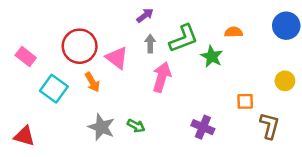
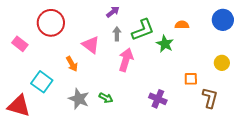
red circle: (80, 46) -> (51, 23), moved
cyan square: (54, 89) -> (42, 82), moved
red triangle: (24, 136) -> (19, 106), size x1.4

